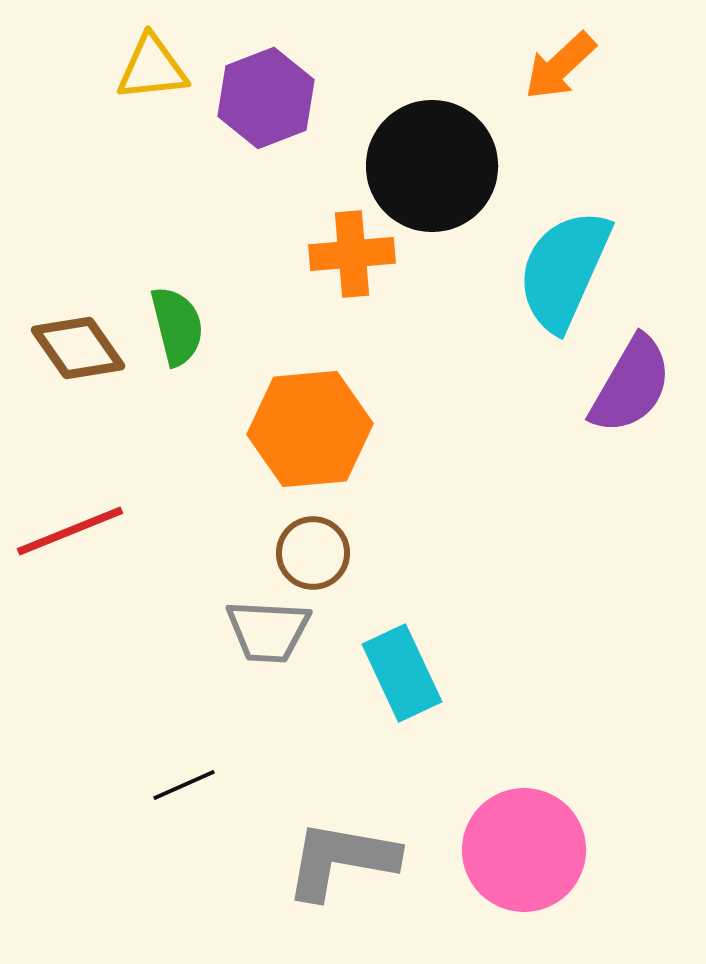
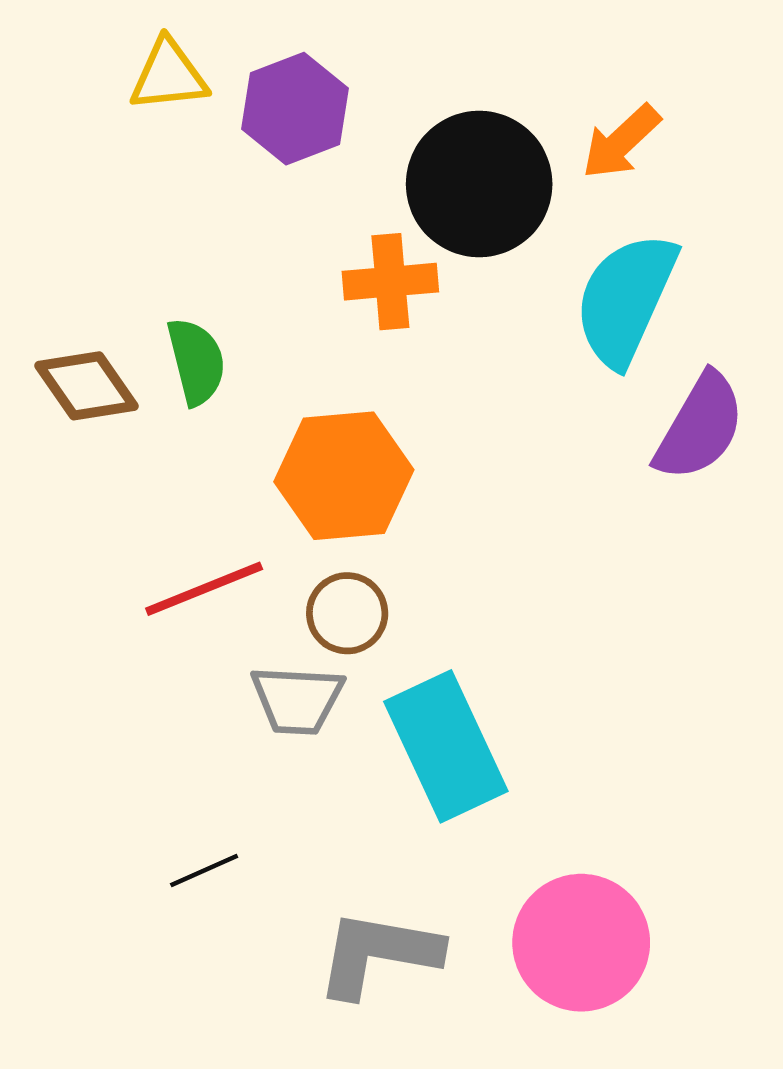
orange arrow: (560, 66) -> (621, 142), moved
red line: (70, 531) -> (204, 589), moved
cyan rectangle: (402, 673) -> (446, 746), size x1.4

